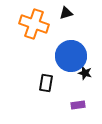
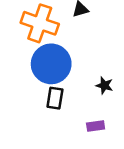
blue circle: (71, 56) -> (51, 64), moved

